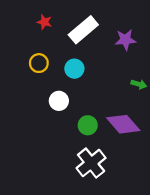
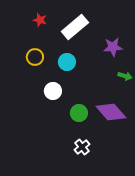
purple star: (125, 40) -> (113, 47), moved
white cross: (91, 163) -> (82, 147), size x0.6

